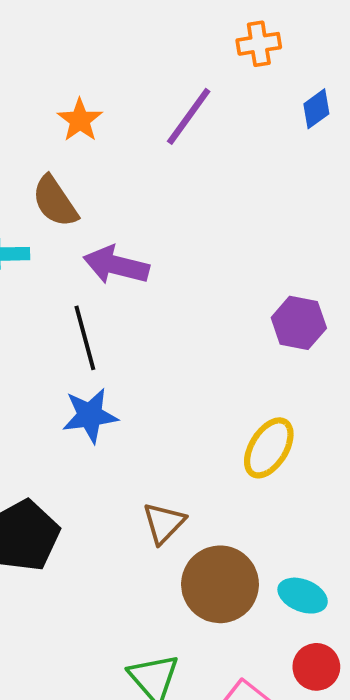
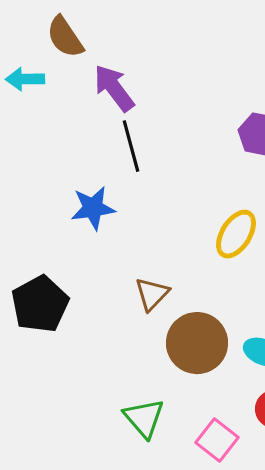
purple arrow: (116, 265) -> (114, 88), turned 39
black line: (85, 338) -> (131, 146), moved

